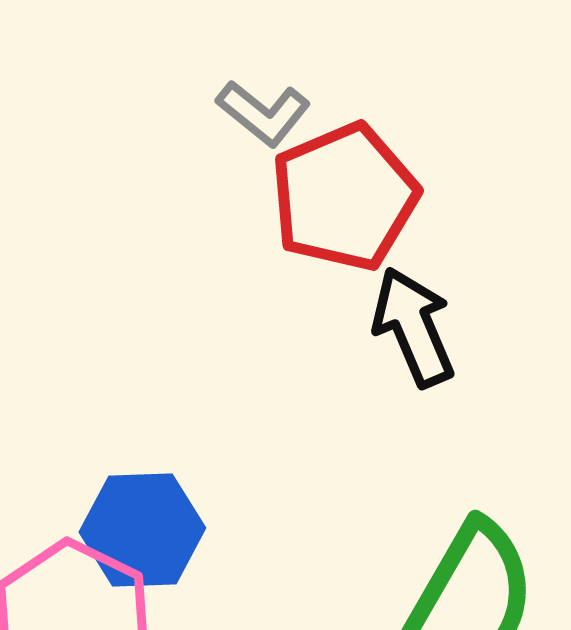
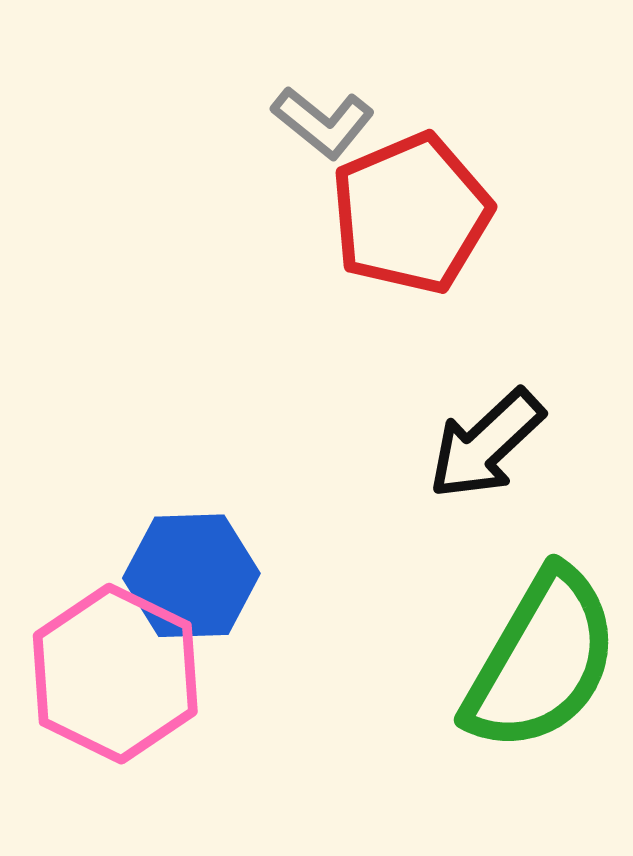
black arrow: (413, 327) -> (486, 444), moved, turned -110

